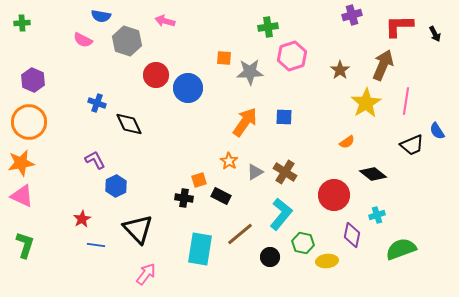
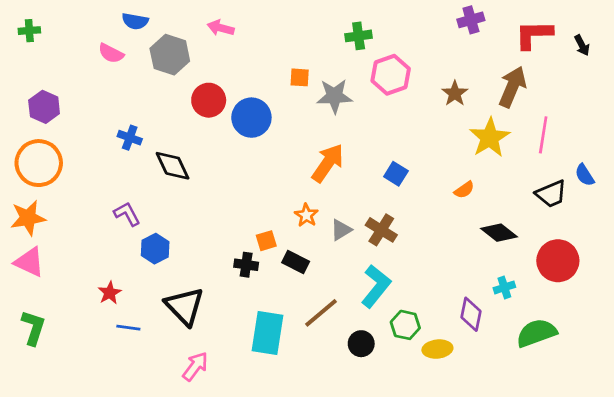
blue square: (284, 117) -> (396, 174), moved, turned 30
red circle: (334, 195) -> (558, 261), moved

